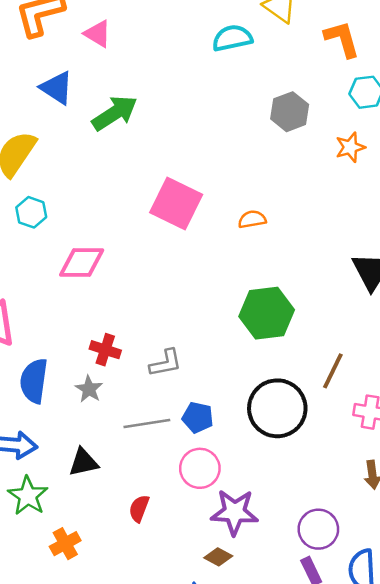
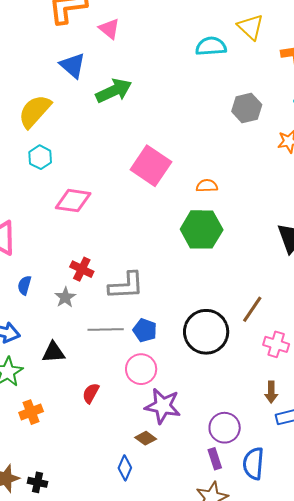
green hexagon: (267, 313) -> (202, 229), moved
gray L-shape: (166, 363) -> (126, 286), size x1.4
blue semicircle: (34, 381) -> (24, 285), size x0.6

